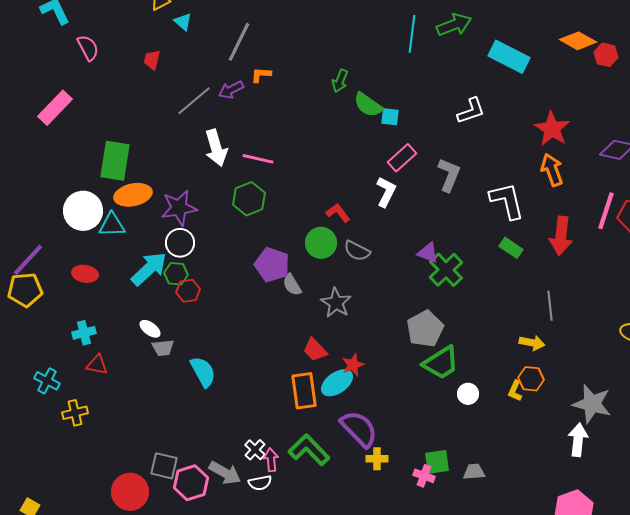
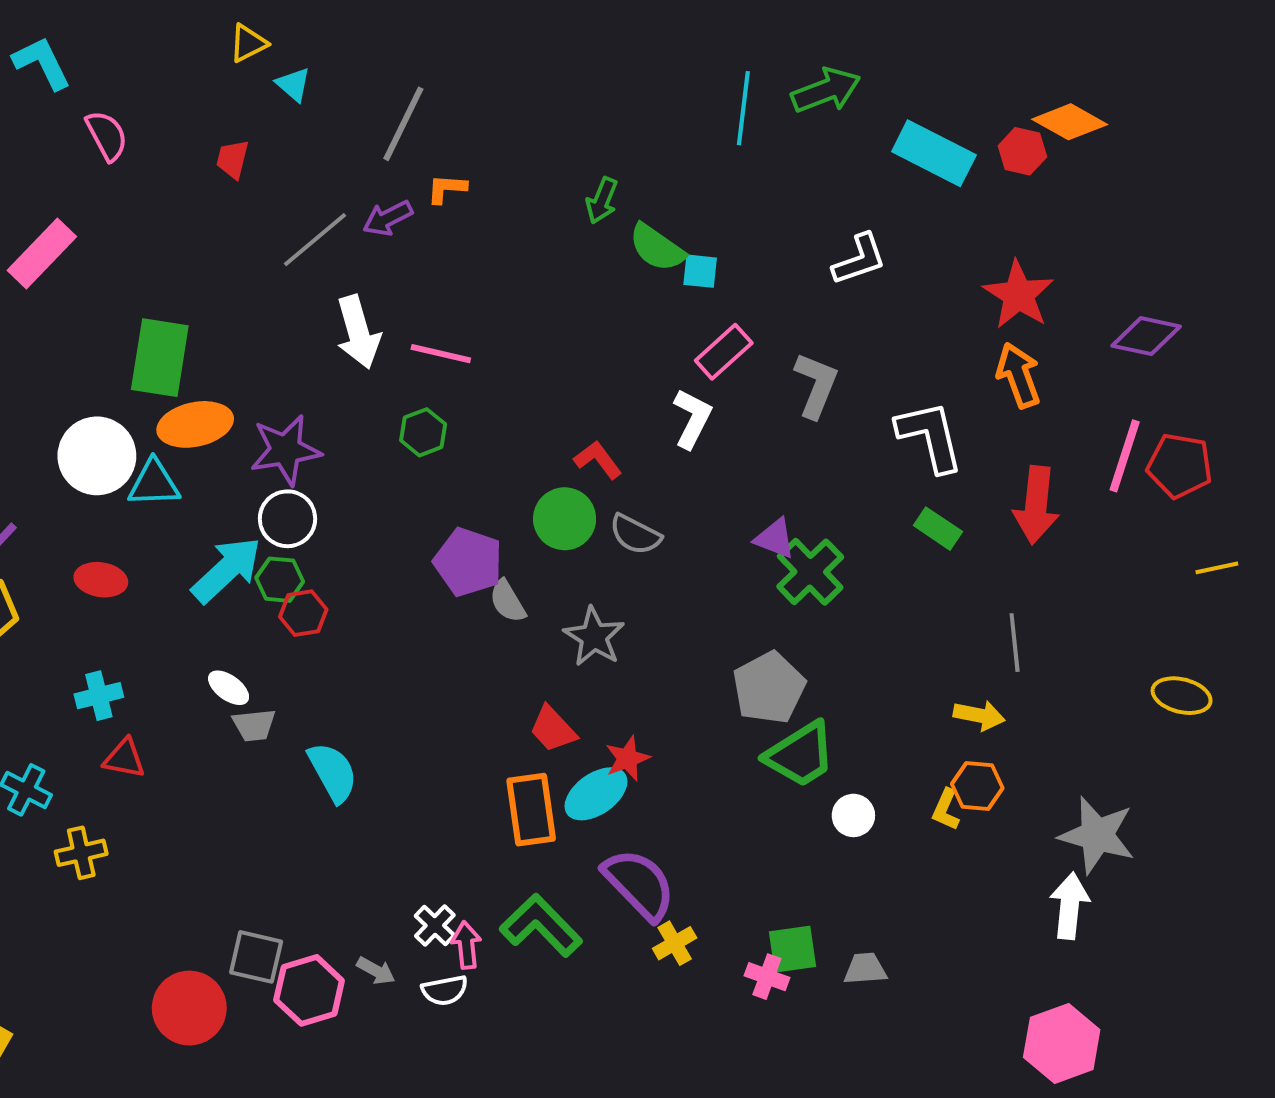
red hexagon: (606, 55) -> (1022, 151), moved
green hexagon: (249, 199) -> (423, 432), size x0.7
yellow cross: (377, 459) -> (675, 943), turned -30
gray arrow: (225, 473) -> (376, 971), size x0.6

